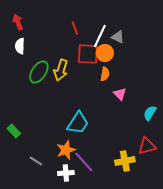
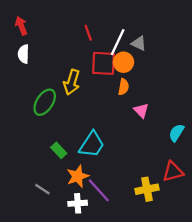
green ellipse: (39, 72) -> (45, 102), moved
green rectangle: (14, 131) -> (59, 150), moved

